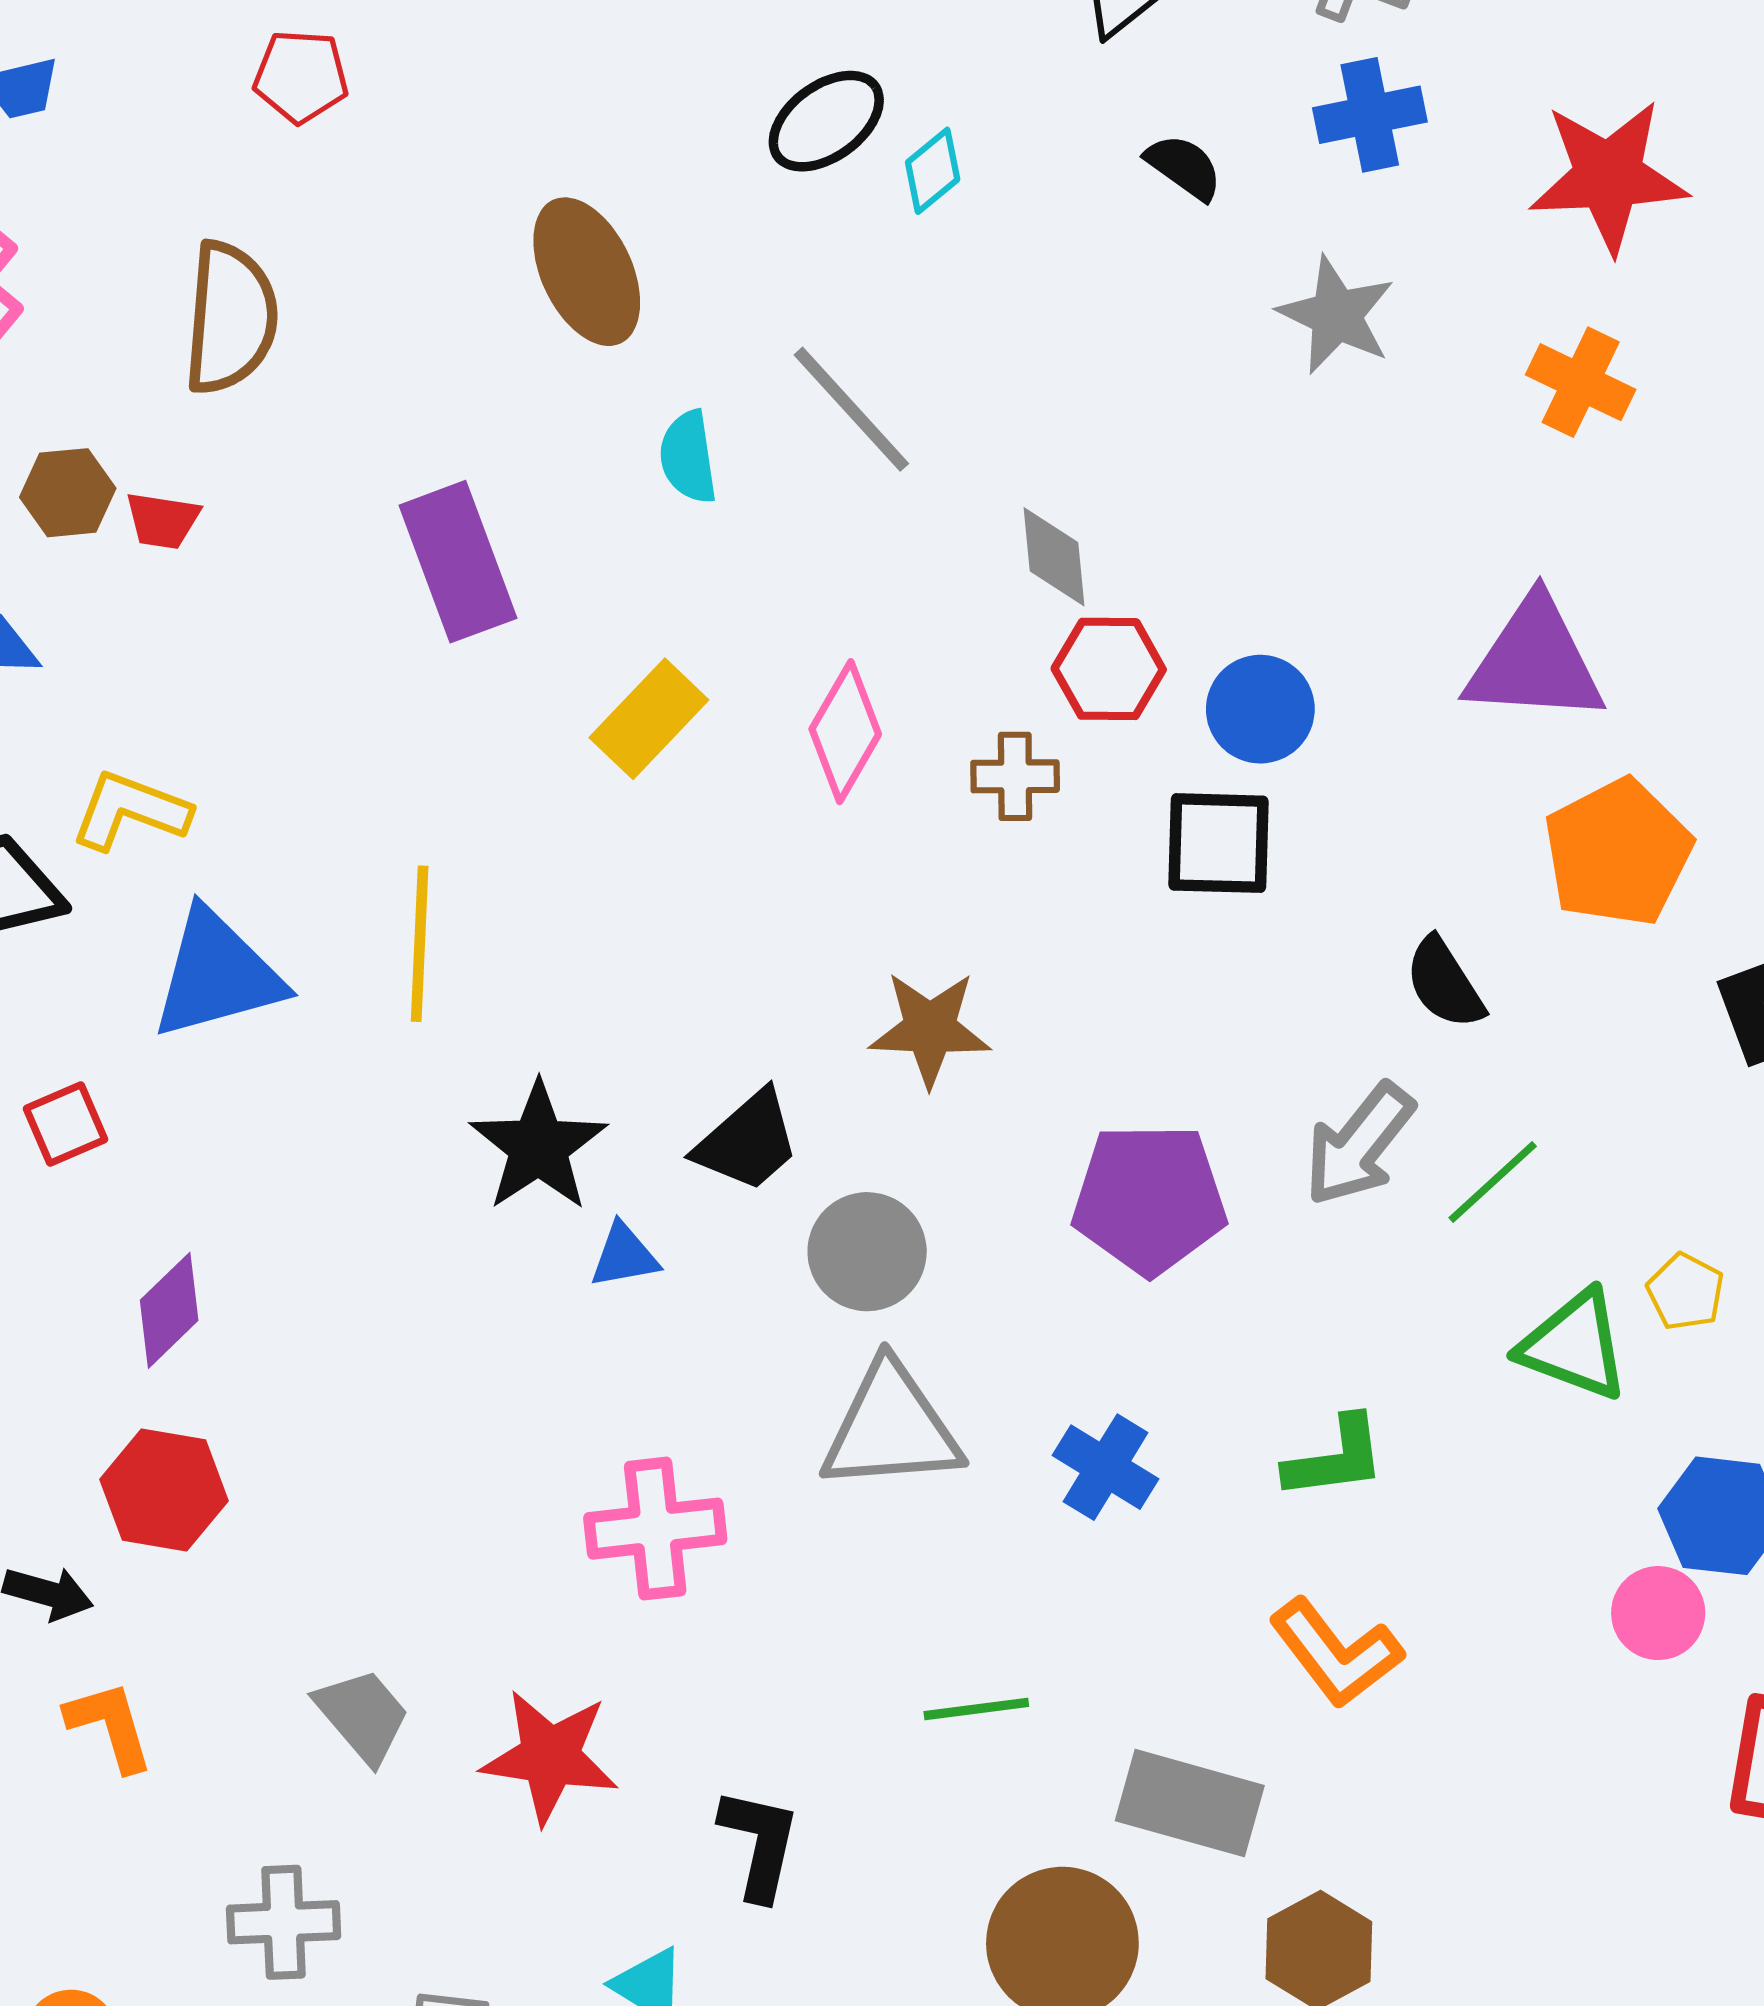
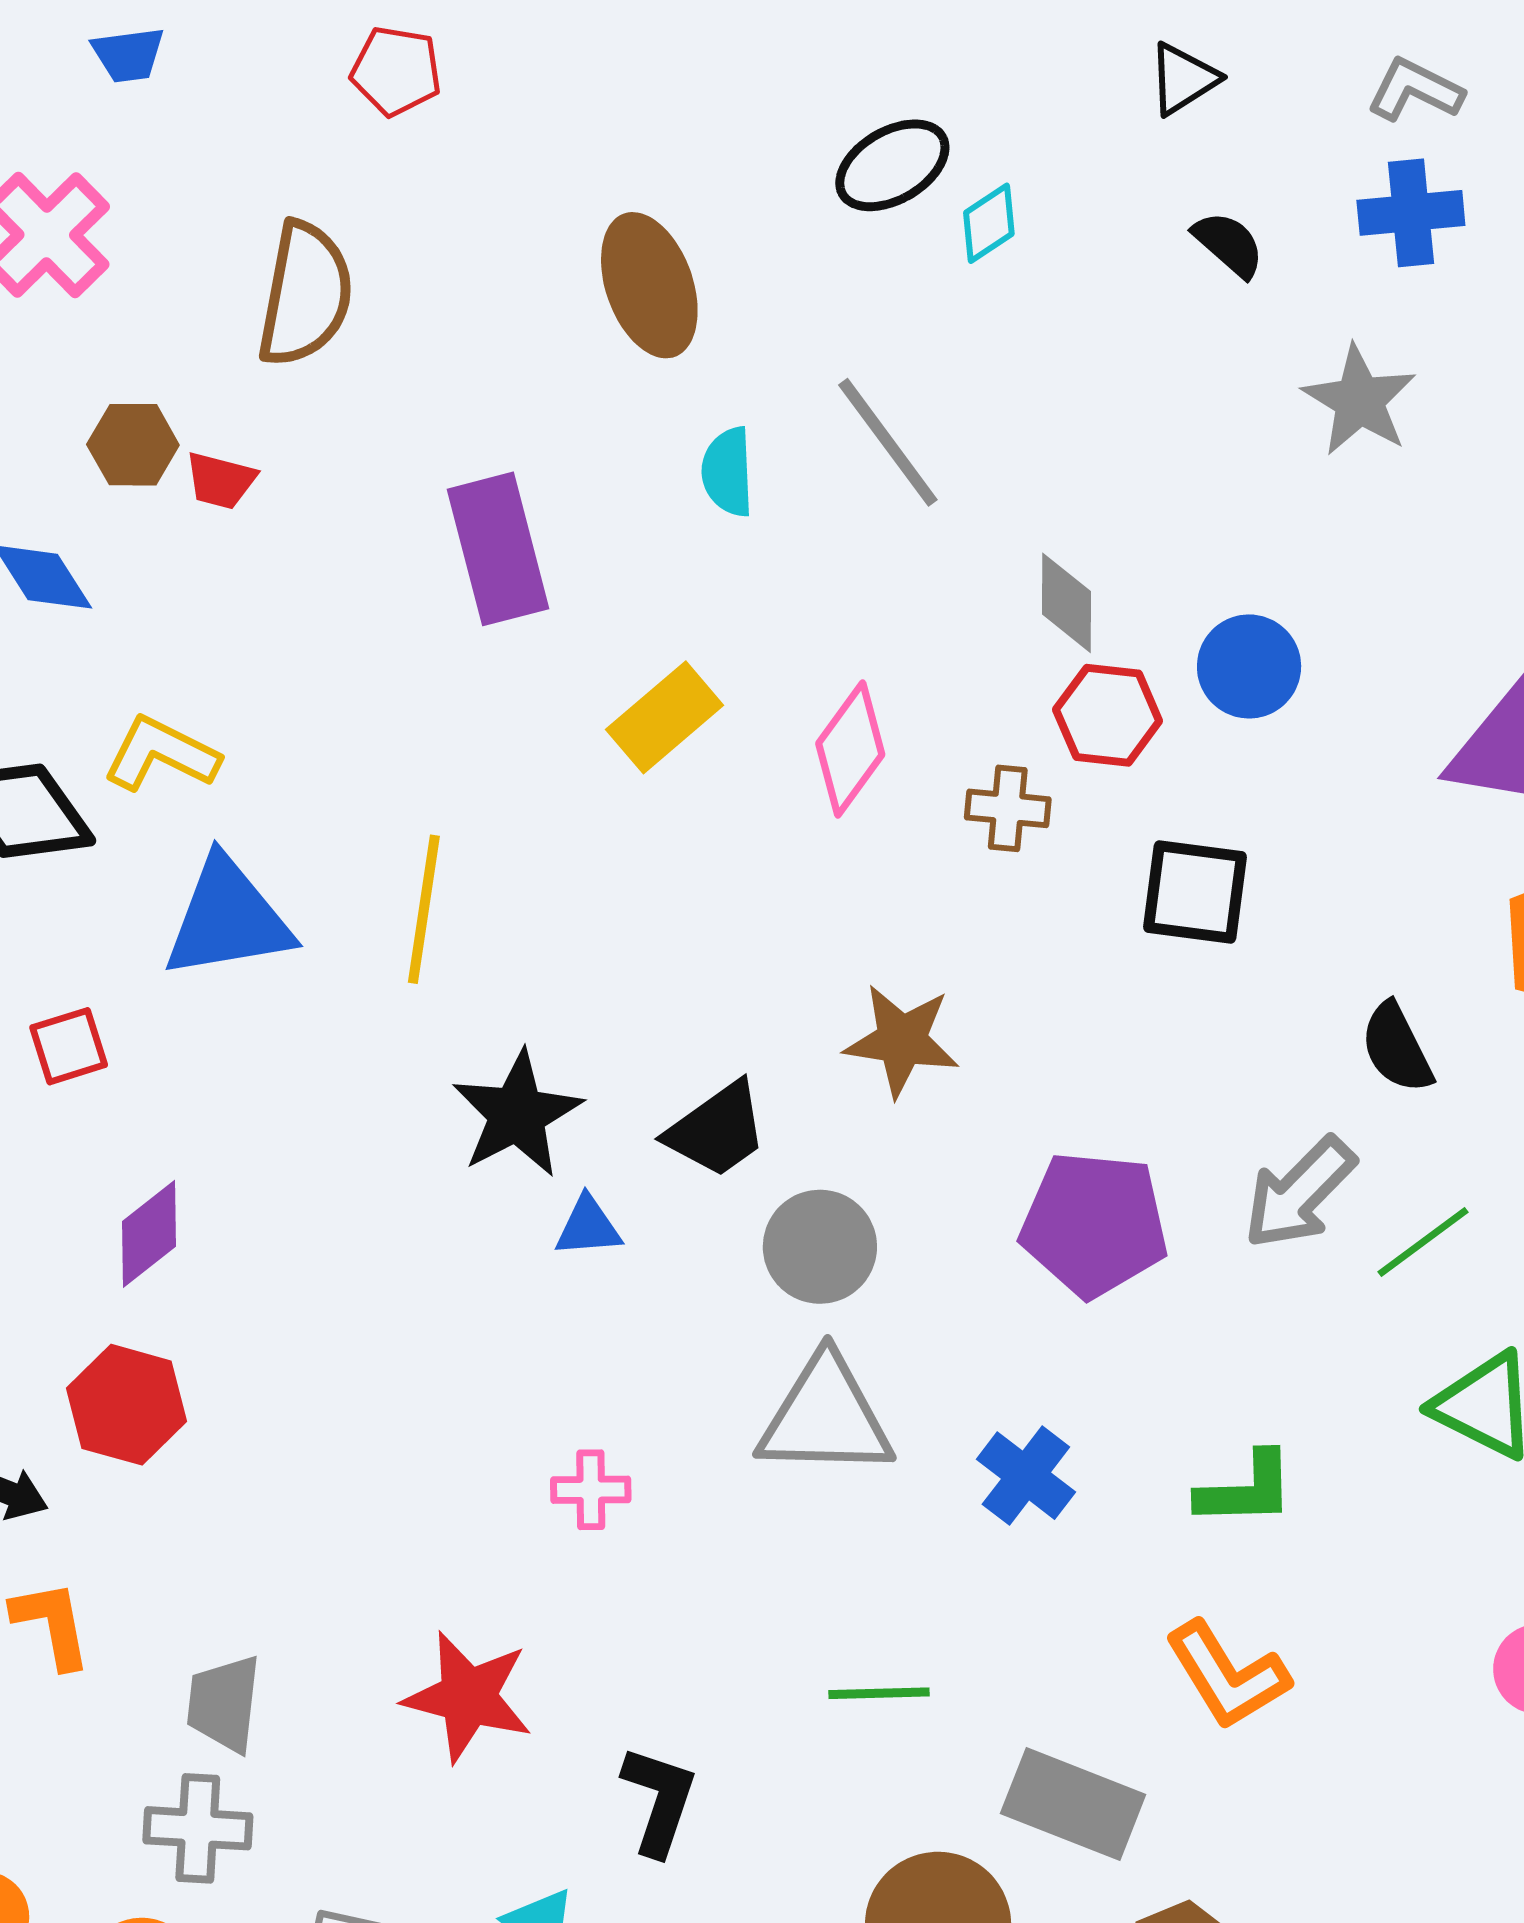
blue circle: (1260, 709) -> (1249, 666), moved
pink cross: (655, 1529) -> (591, 1490), size x0.6
gray trapezoid: (363, 1716) -> (224, 1704), moved, turned -139

